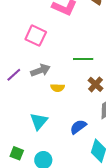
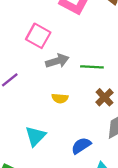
gray arrow: (40, 70) -> (57, 61), moved

